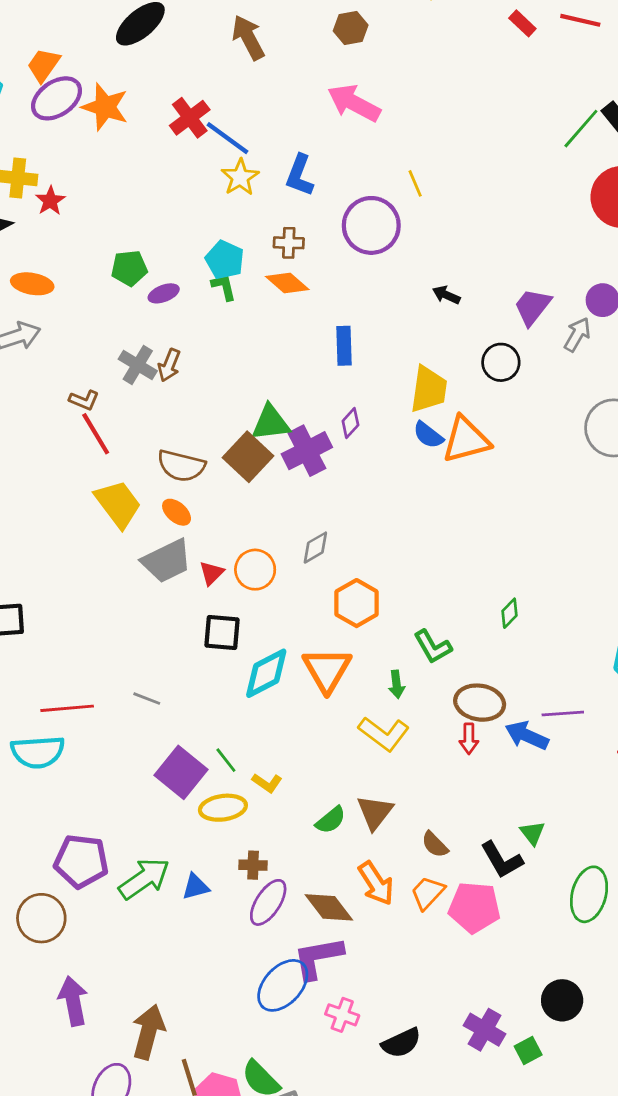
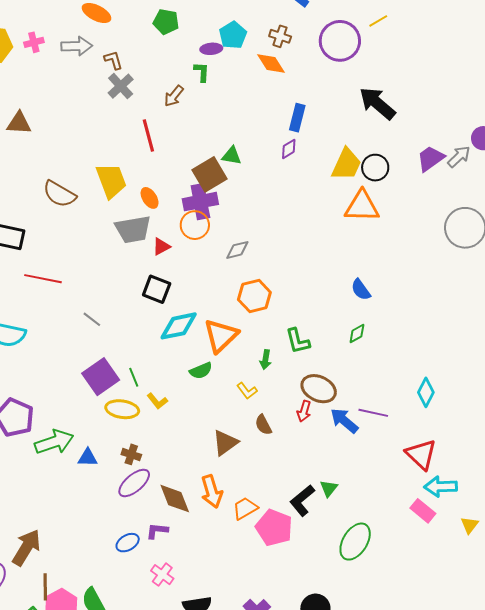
yellow line: (415, 183) -> (378, 21), turned 66
green L-shape: (224, 287) -> (202, 72), moved
purple ellipse: (164, 293) -> (211, 49), moved
black arrow: (446, 295) -> (377, 103), size x2.0
purple trapezoid: (532, 307) -> (431, 159), moved
black circle: (501, 362) -> (375, 168), moved
gray cross: (138, 365) -> (121, 86), moved
brown L-shape: (84, 400) -> (113, 60), moved, turned -145
green triangle: (271, 423) -> (232, 156), size x0.7
purple diamond: (350, 423) -> (289, 149), moved
red line: (96, 434) -> (148, 135), moved
blue semicircle: (428, 435) -> (361, 290), moved
purple cross: (307, 451) -> (200, 202), moved
brown semicircle: (181, 466) -> (59, 194), moved
orange circle: (255, 570) -> (195, 225), moved
red line: (67, 708) -> (43, 279), moved
yellow L-shape: (384, 734) -> (247, 391), size x0.6
green semicircle: (331, 820) -> (201, 371), moved
brown semicircle: (435, 845) -> (263, 425), moved
black L-shape: (502, 860) -> (302, 501), turned 64
purple L-shape: (318, 958) -> (157, 531), size x0.6
blue ellipse: (283, 985) -> (128, 543), size x0.6

